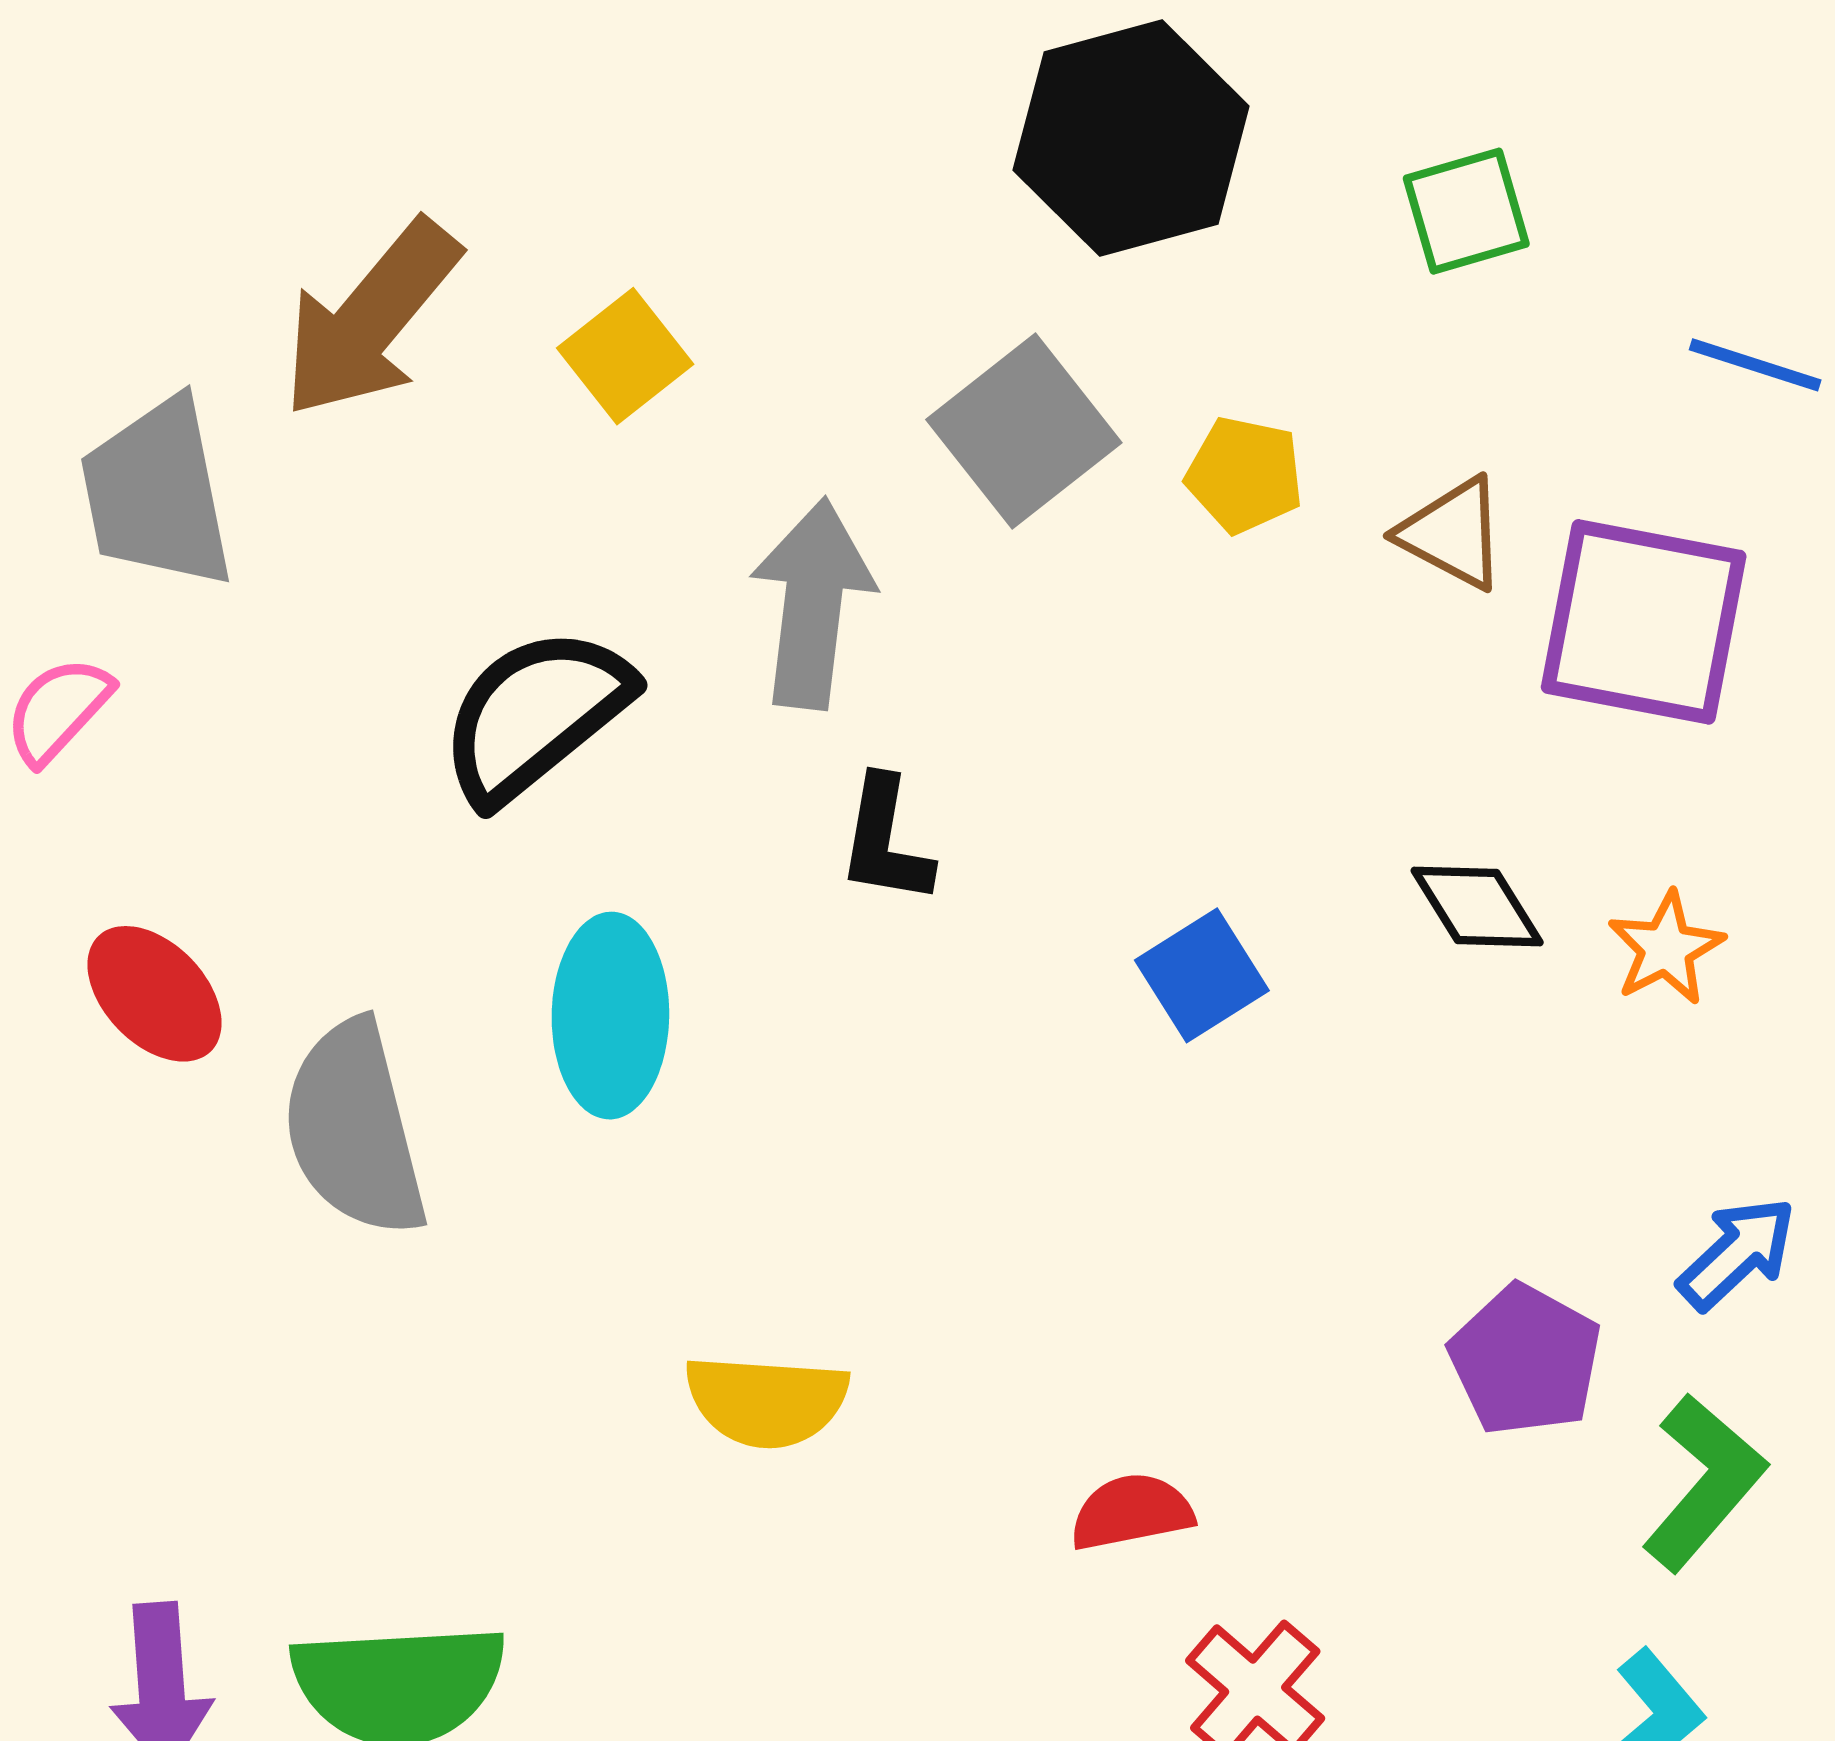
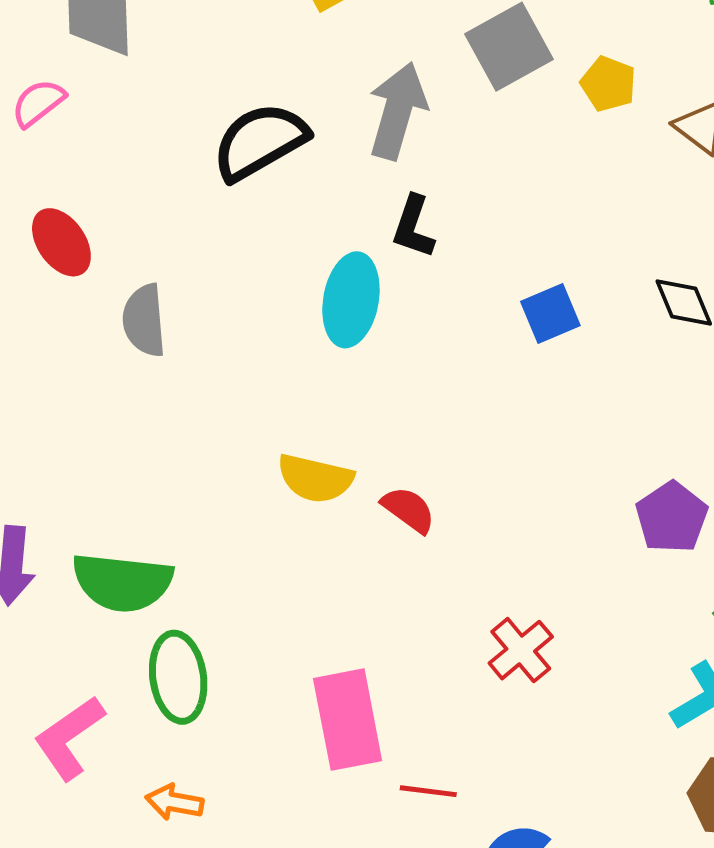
cyan ellipse: (610, 1016) -> (351, 300), moved
gray semicircle: (354, 1129) -> (144, 320), size x0.7
red semicircle: (1132, 1512) -> (409, 510), moved, turned 38

